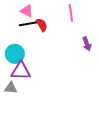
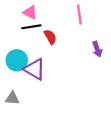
red semicircle: (42, 25) -> (50, 37), moved
purple triangle: (21, 71) -> (35, 69), moved, turned 30

